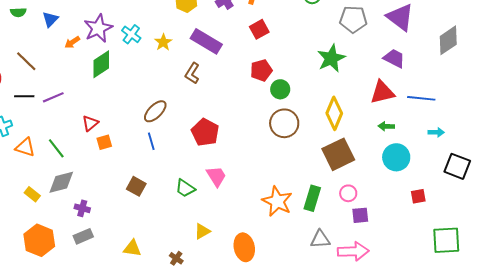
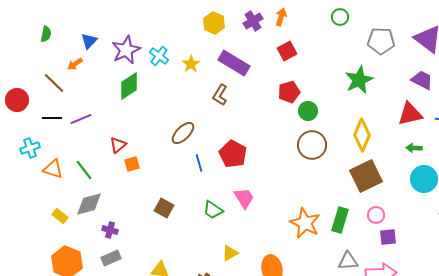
green semicircle: (18, 12) -> (46, 34), turned -77
blue triangle: (50, 19) -> (89, 41), moved
orange arrow: (72, 42) -> (75, 64), moved
blue line: (151, 141) -> (199, 163), moved

